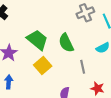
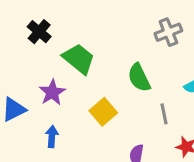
green trapezoid: (37, 40) -> (79, 59), moved

